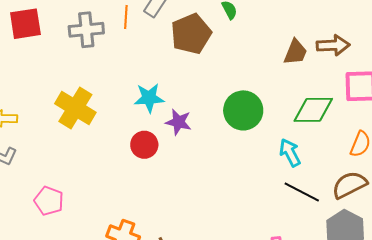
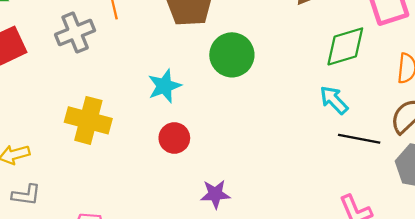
green circle: (243, 110) -> (232, 55), moved
purple star: (178, 122) -> (215, 194), moved

